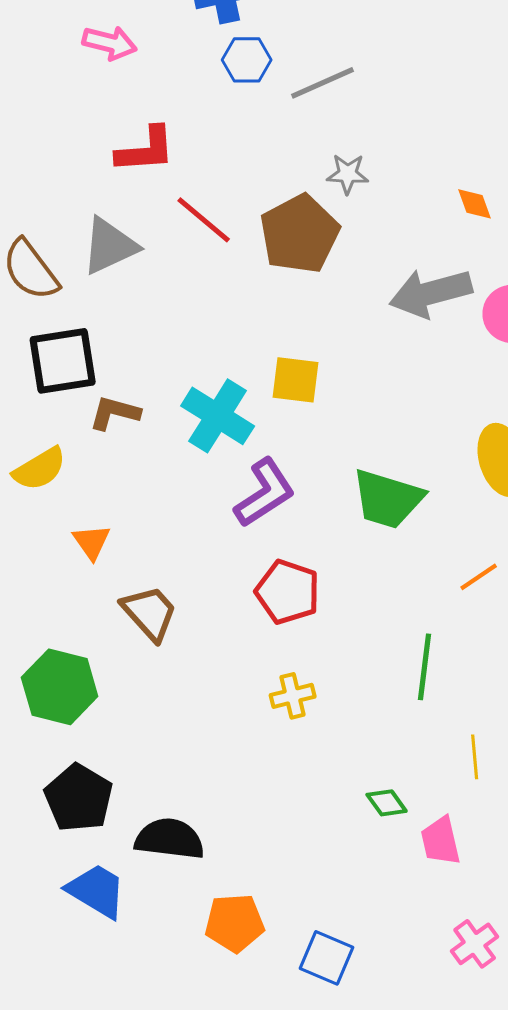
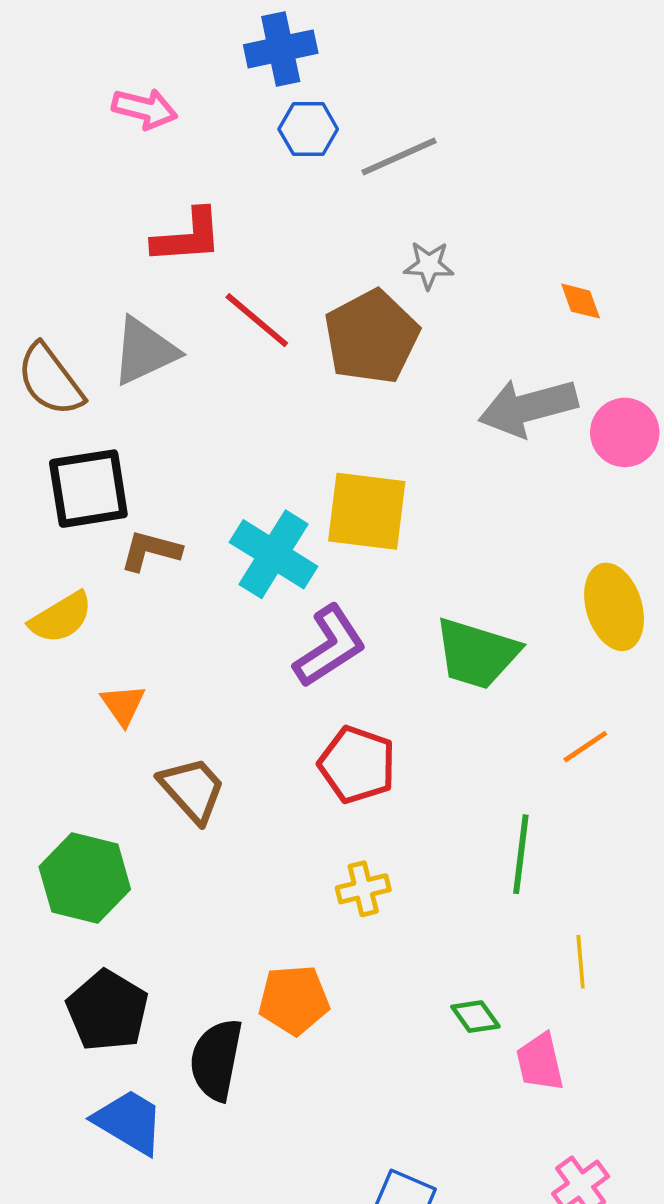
yellow square: (296, 380) -> (367, 511), size x1.4
black semicircle: (170, 839) -> (216, 1060), turned -86
orange pentagon: (235, 923) -> (294, 1000), moved

